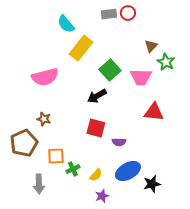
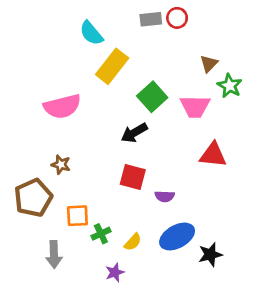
purple star: (102, 196) -> (115, 272), moved

